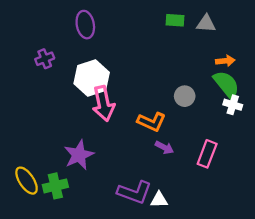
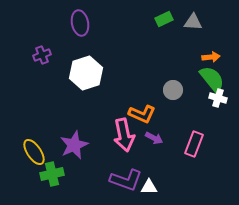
green rectangle: (175, 20) -> (164, 19), turned -30
pink arrow: (103, 104) -> (124, 135), moved
yellow ellipse: (27, 181) -> (34, 152), moved

